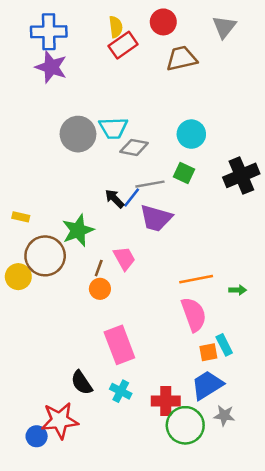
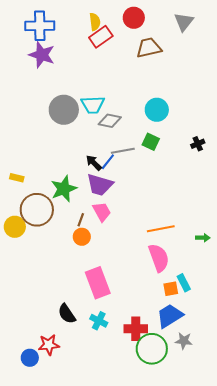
black cross: (241, 175) -> (198, 144), size x0.5
purple trapezoid: (156, 218) -> (100, 185), moved
green arrow: (238, 290) -> (203, 238), moved
red star: (60, 420) -> (49, 345), size x0.7

